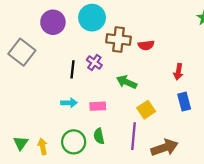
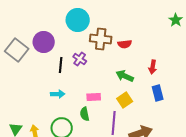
purple circle: (53, 22) -> (44, 42), moved
green arrow: (127, 82) -> (125, 76), moved
pink rectangle: (98, 106) -> (94, 97), moved
green semicircle: (99, 136) -> (85, 114), moved

